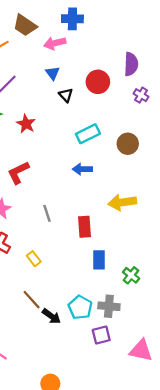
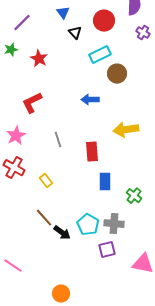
cyan rectangle: (88, 134) -> (100, 55), moved
brown circle: (128, 144) -> (117, 74), moved

